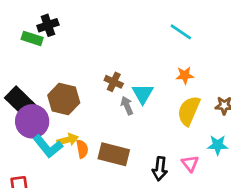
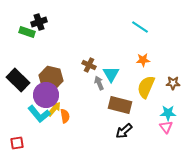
purple circle: (32, 121) -> (46, 95), moved
yellow arrow: (68, 140) -> (54, 109), turned -35
brown rectangle: (114, 154) -> (120, 105), moved
pink triangle: (190, 163) -> (166, 127), moved
black arrow: (160, 169) -> (124, 131), turned 42

